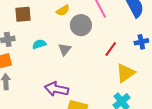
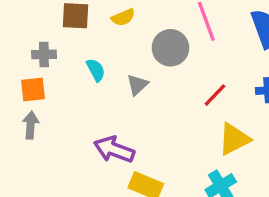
yellow semicircle: (63, 10) -> (123, 17), moved
cyan semicircle: (39, 44) -> (96, 70), turned 72

